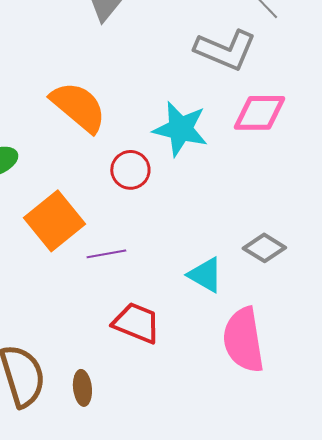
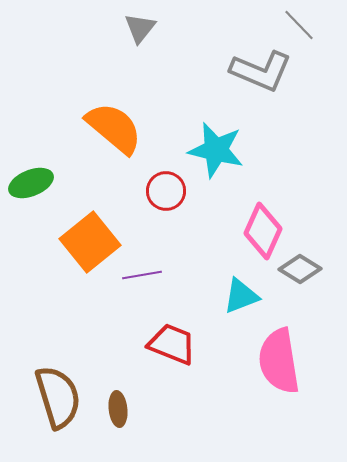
pink diamond: (259, 113) -> (263, 231), moved, turned -66
cyan triangle: (205, 275) -> (241, 296), turned -51

